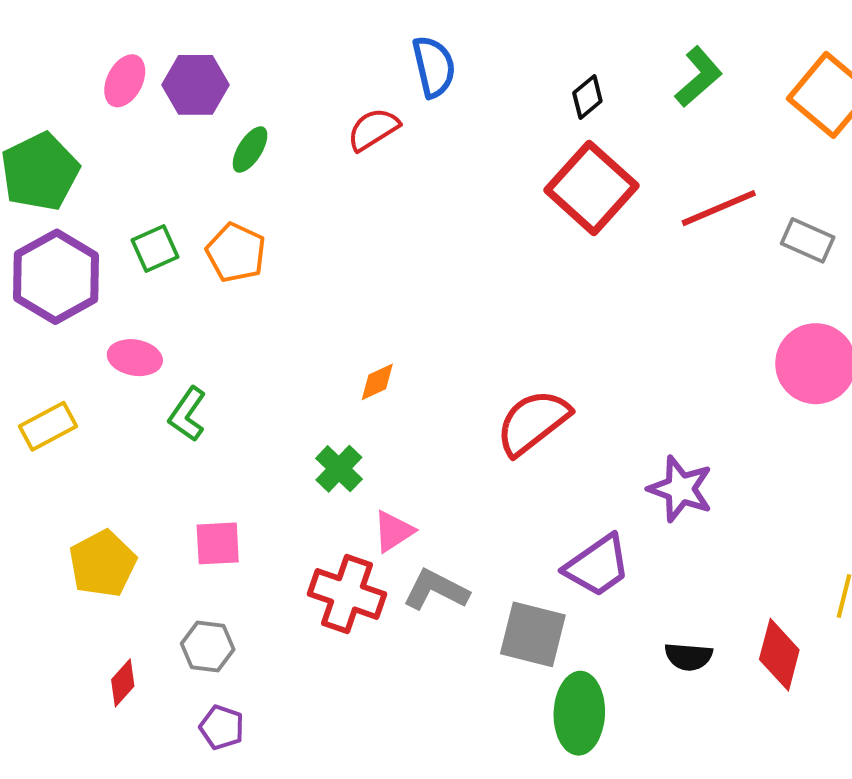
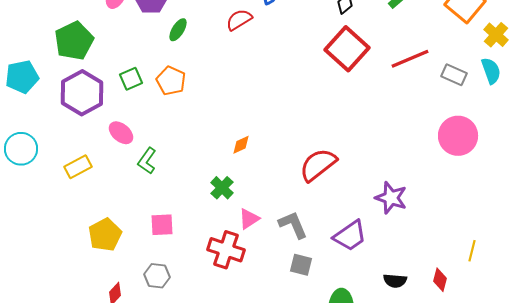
pink ellipse: (135, 358) -> (121, 133), turned 30
gray L-shape: (436, 590) -> (293, 225), moved, turned 40
gray square: (533, 634) -> (301, 265), moved, size x0.7
red diamond: (779, 655) -> (440, 280), size x0.7

